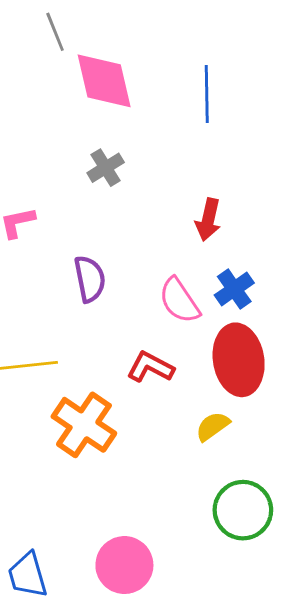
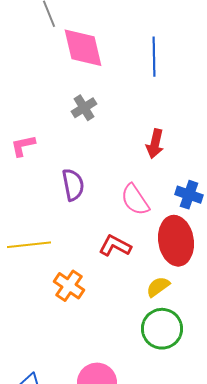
blue cross: (234, 289) -> (189, 195), moved, turned -36
orange cross: (84, 425) -> (69, 286), size x0.7
green circle: (243, 510) -> (162, 329), moved

